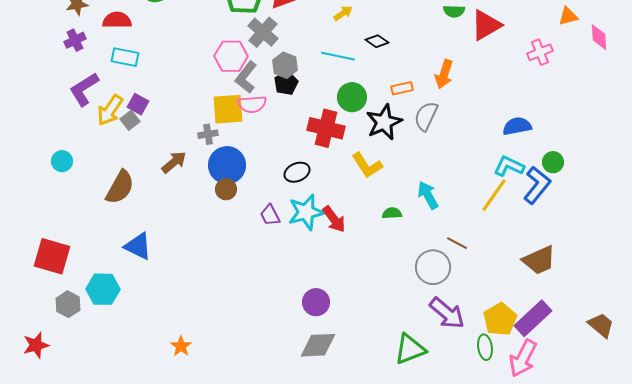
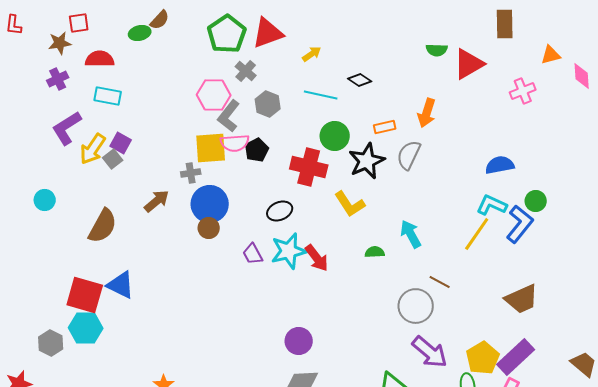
yellow arrow: (343, 13) -> (312, 54), moved
gray cross: (263, 32) -> (246, 71), size x0.7
black pentagon: (286, 83) -> (257, 150), moved
red square: (52, 256) -> (85, 295), moved

